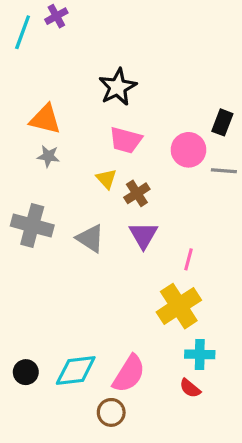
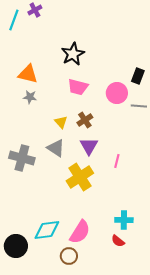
yellow triangle: (106, 179) -> (61, 122), moved
gray cross: (32, 226) -> (22, 158), moved
yellow cross: (179, 306) -> (80, 177), moved
black circle: (26, 372) -> (16, 246), moved, size x1.5

